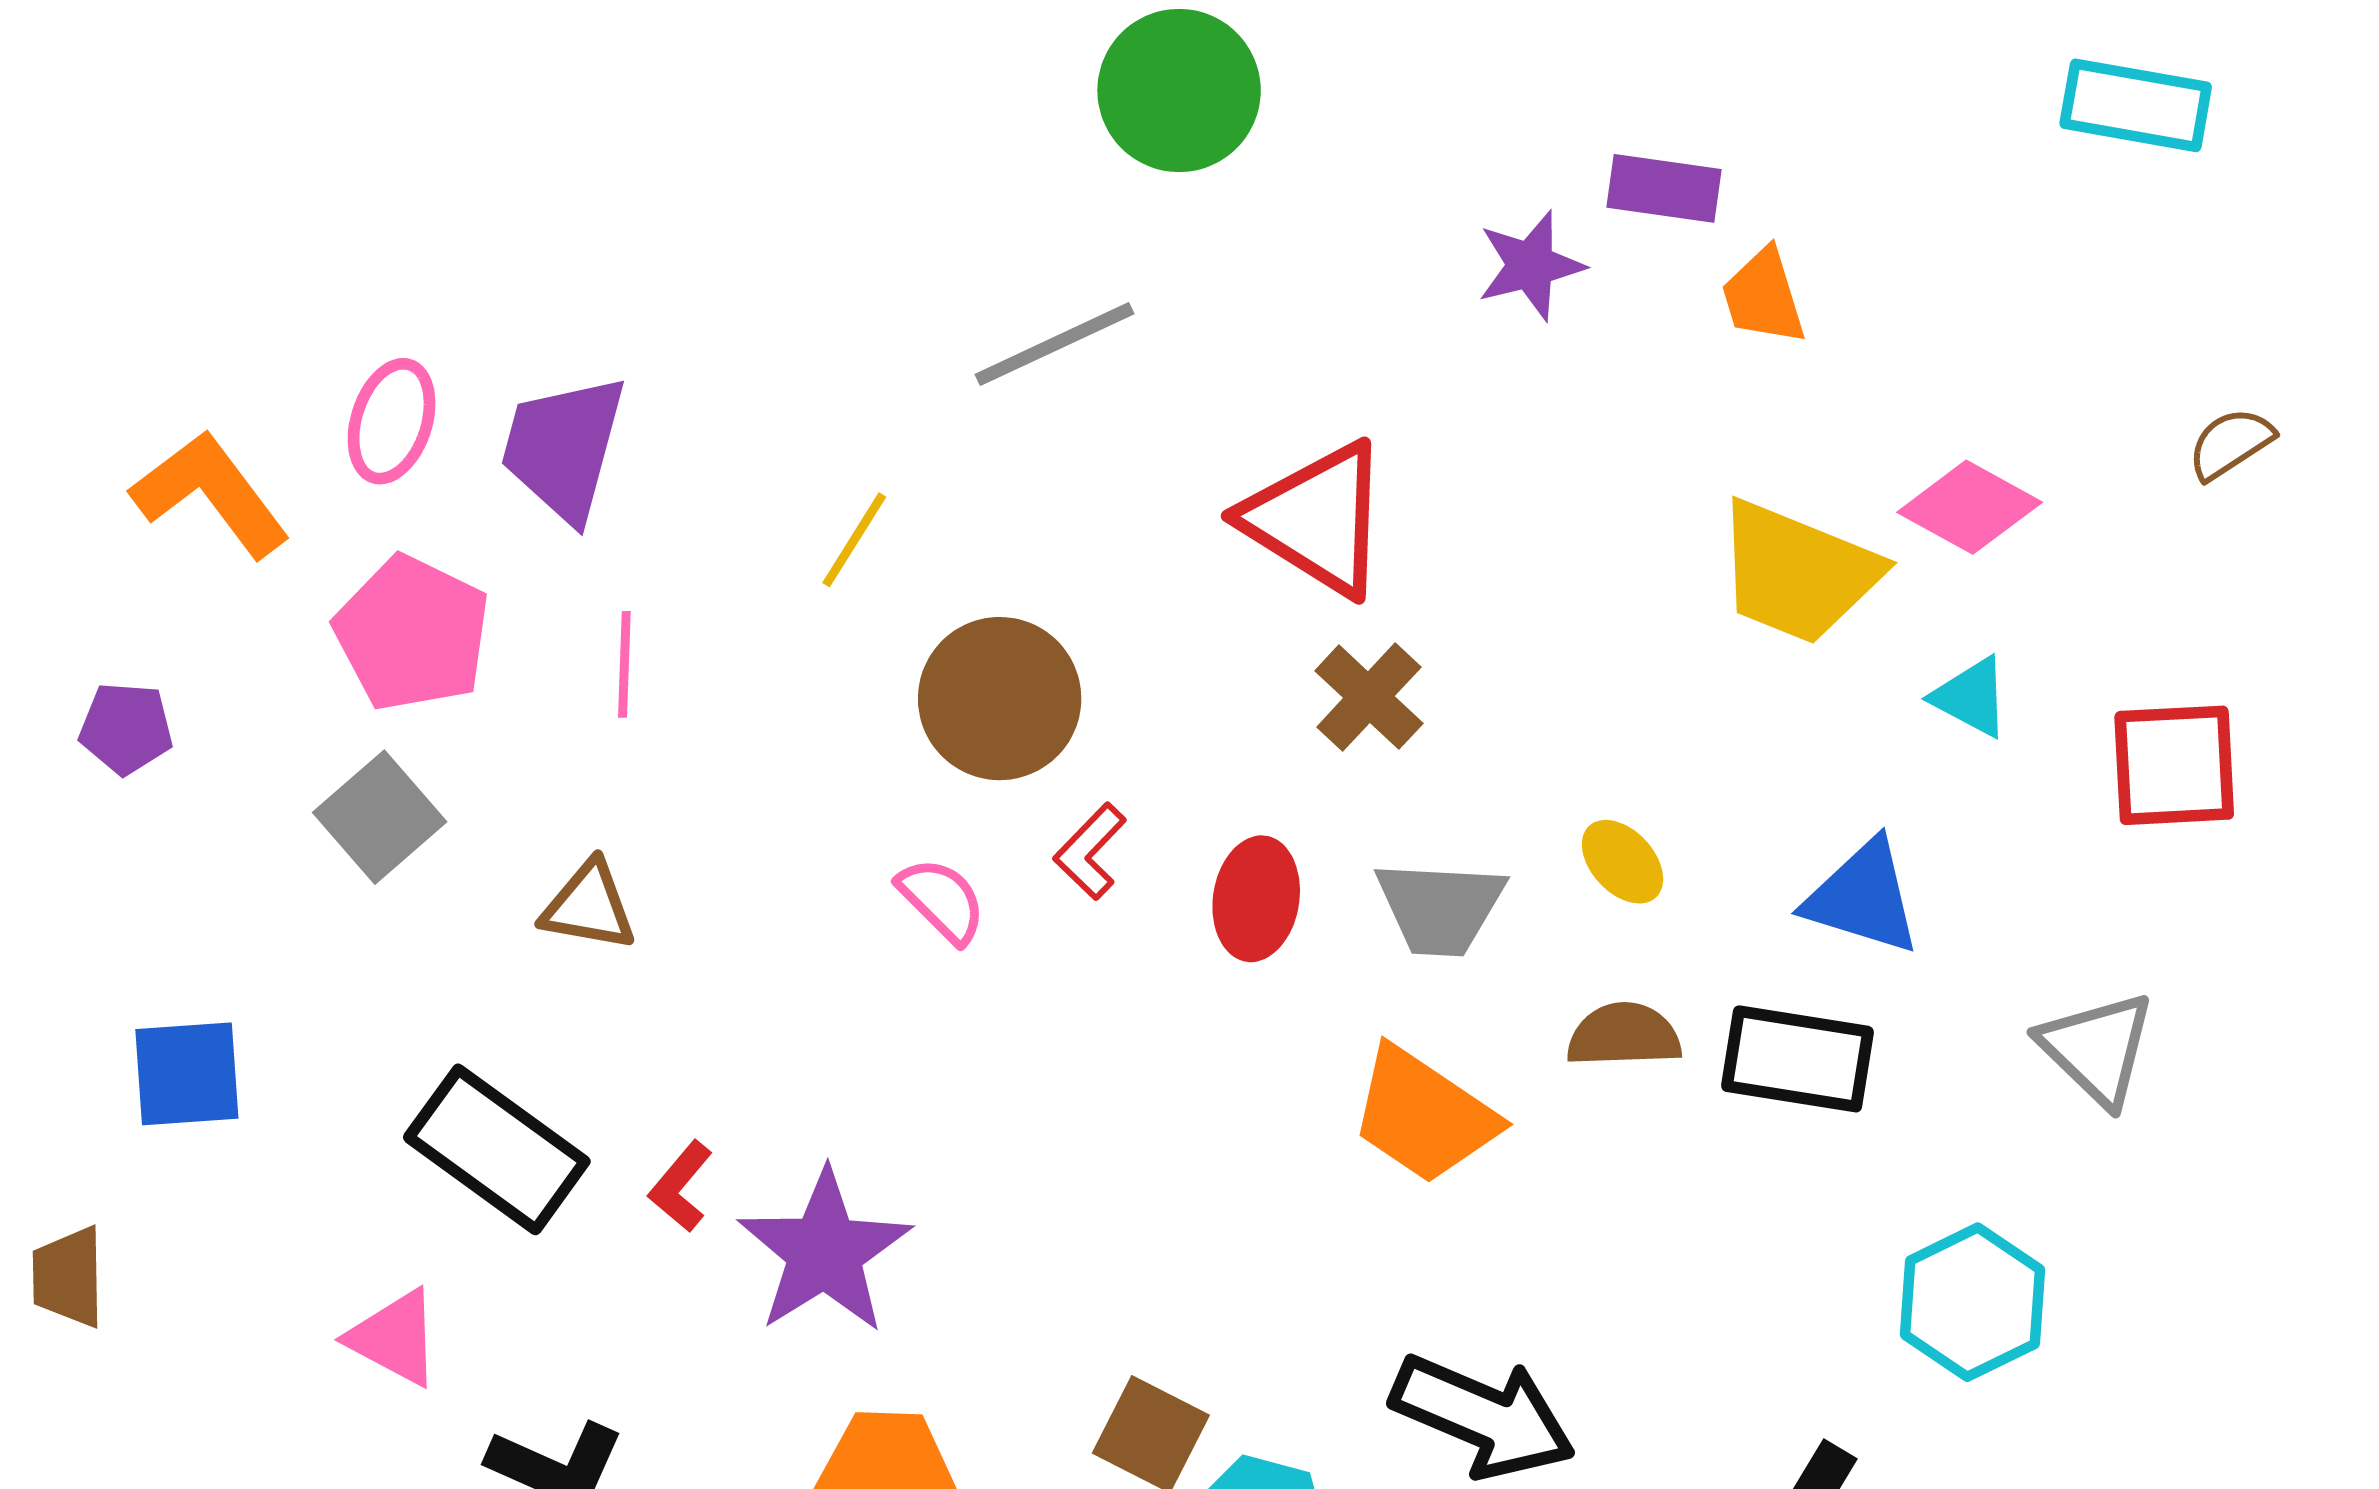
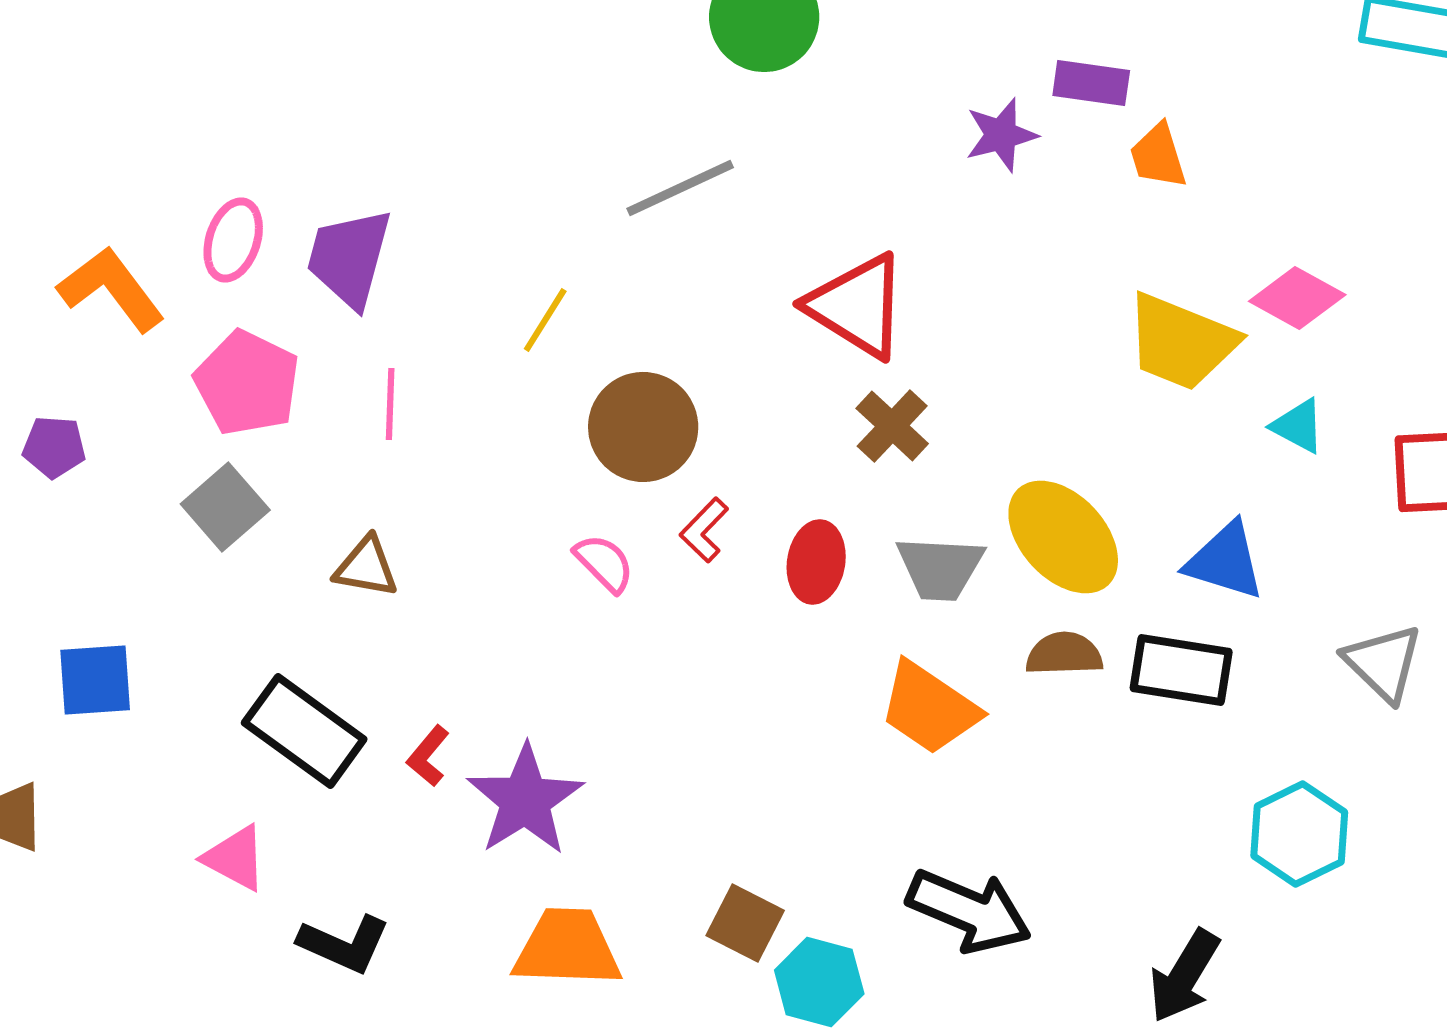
yellow ellipse: (1623, 862) -> (1063, 537), size x2.0

